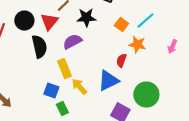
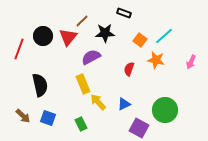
black semicircle: (39, 46) -> (40, 85), moved
red semicircle: (121, 60) -> (129, 69), moved
blue triangle: (108, 80) -> (124, 104), moved, size x0.6
blue square: (51, 90) -> (48, 118), moved

